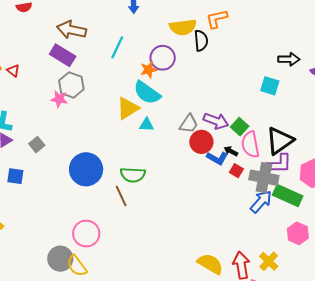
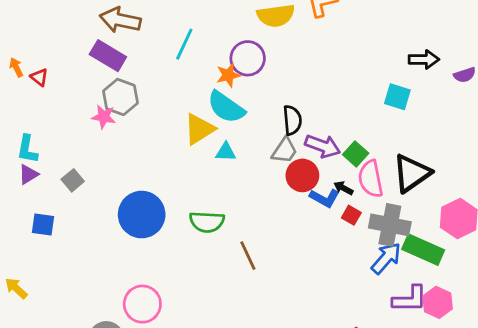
black semicircle: (201, 41) -> (292, 120), moved
purple L-shape: (279, 164) -> (410, 299), moved
brown line: (121, 196) -> (248, 256), moved

